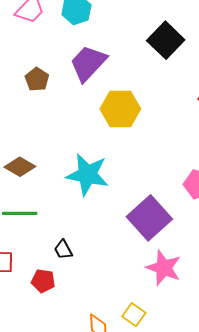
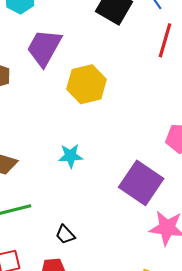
cyan star: (87, 175) -> (71, 156), size x0.6

